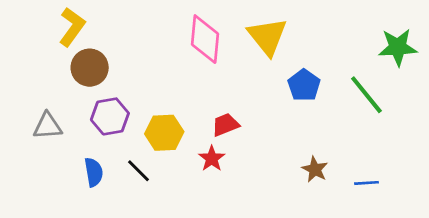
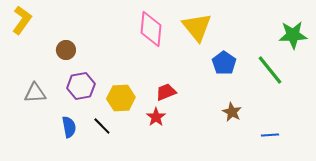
yellow L-shape: (72, 27) -> (22, 20), moved
brown circle: (90, 68) -> (66, 50), size x0.7
brown star: (315, 169) -> (232, 112), moved

